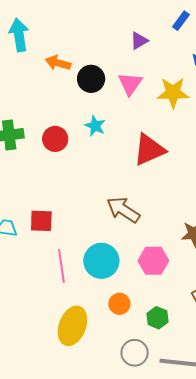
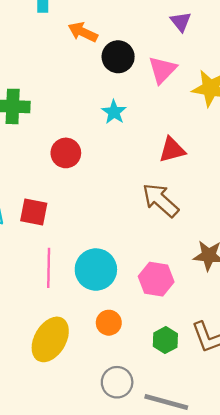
purple triangle: (139, 41) -> (181, 22), turned -48
red circle: (55, 139) -> (66, 153), moved
red triangle: (149, 150) -> (172, 150), size x0.7
brown arrow: (123, 210) -> (160, 200), moved
green hexagon: (157, 318) -> (165, 340), moved

